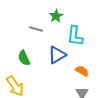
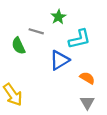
cyan L-shape: (75, 36) -> (80, 39), turned -110
green semicircle: (24, 58) -> (18, 46), moved

